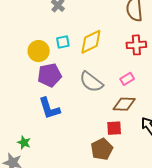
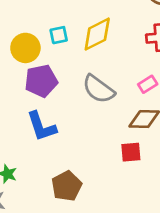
brown pentagon: (102, 149) -> (67, 186), moved

